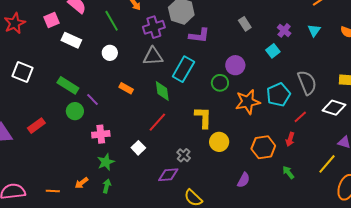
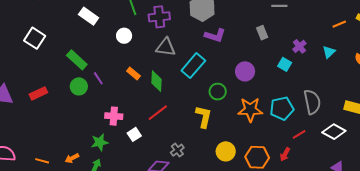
purple cross: (154, 27) -> (159, 17), moved
cyan square: (273, 51) -> (285, 64), turned -32
green circle: (220, 83) -> (218, 92), moved
green diamond: (162, 91) -> (157, 81), moved
pink cross: (101, 134) -> (114, 116), moved
yellow circle: (219, 142) -> (226, 151), moved

